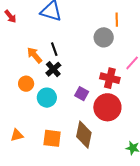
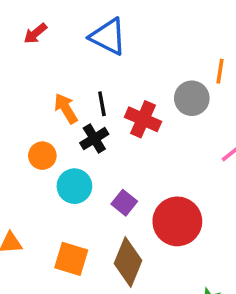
red arrow: (10, 16) -> (35, 33), turned 80
red cross: (110, 78) -> (143, 119), moved
purple square: (82, 94) -> (124, 203), moved

